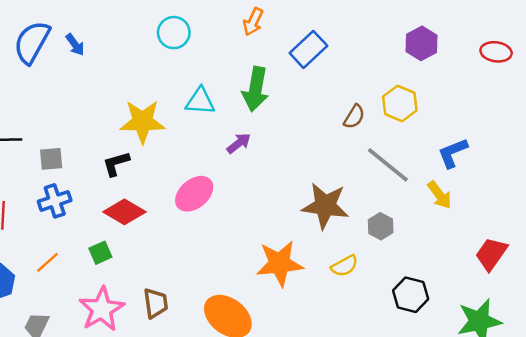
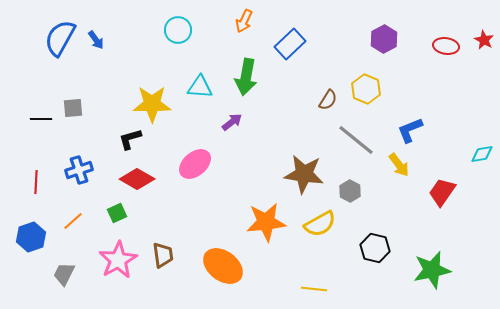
gray square: (51, 159) -> (73, 108), moved
red trapezoid: (491, 254) -> (442, 192), moved
yellow semicircle: (345, 266) -> (320, 224), size x1.4

